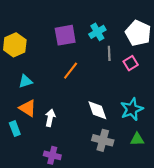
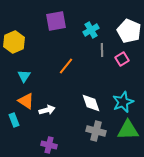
purple square: (65, 35) -> (56, 21), moved
cyan triangle: (26, 81) -> (24, 76), turned -40
white arrow: (50, 118) -> (47, 110), turned 63
green triangle: (137, 139) -> (128, 130), size x1.6

